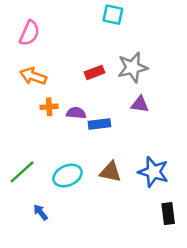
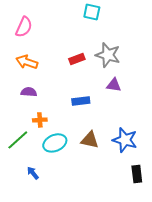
gray star: (133, 68) -> (108, 55), turned 30
orange cross: (49, 107) -> (40, 120), moved
purple semicircle: (76, 113) -> (29, 92), moved

